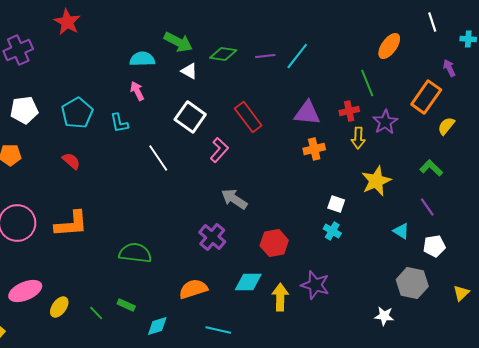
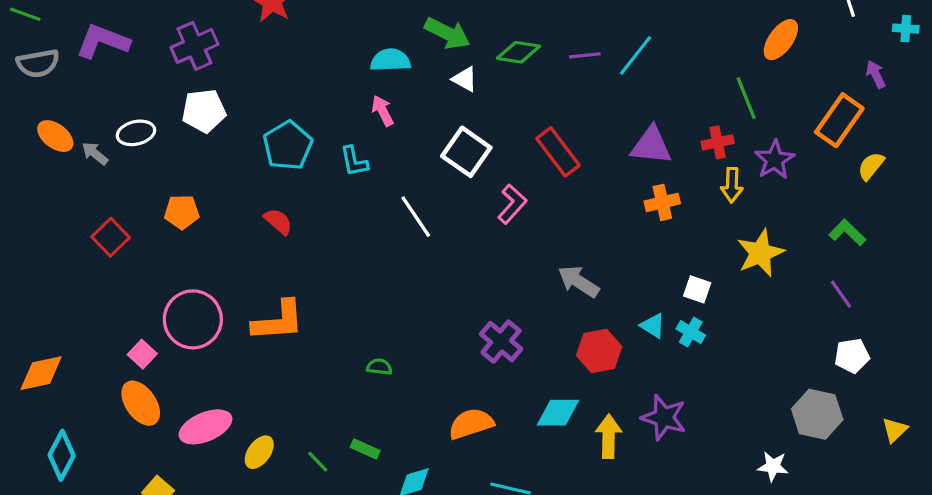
white pentagon: (24, 110) -> (204, 111), moved
gray arrow: (234, 199) -> (579, 281), moved
cyan triangle: (401, 231) -> (653, 326), moved
green semicircle: (135, 253) -> (379, 367), size x0.5

